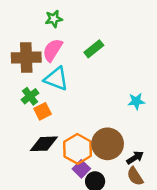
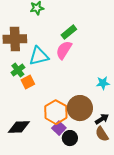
pink semicircle: (53, 50) -> (64, 50), moved
cyan triangle: (56, 79) -> (39, 56), turned -35
cyan star: (136, 101) -> (103, 83), moved
black diamond: (44, 144) -> (19, 127), moved

